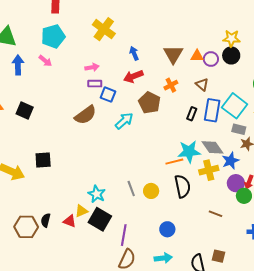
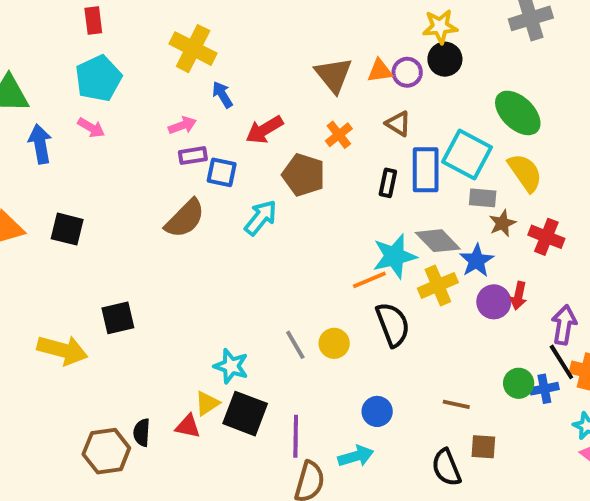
blue arrow: (134, 53) -> (222, 95), moved
green circle: (244, 196) -> (519, 383), moved
brown line: (216, 214) -> (456, 404), moved
cyan arrow: (163, 258) -> (356, 456), moved

